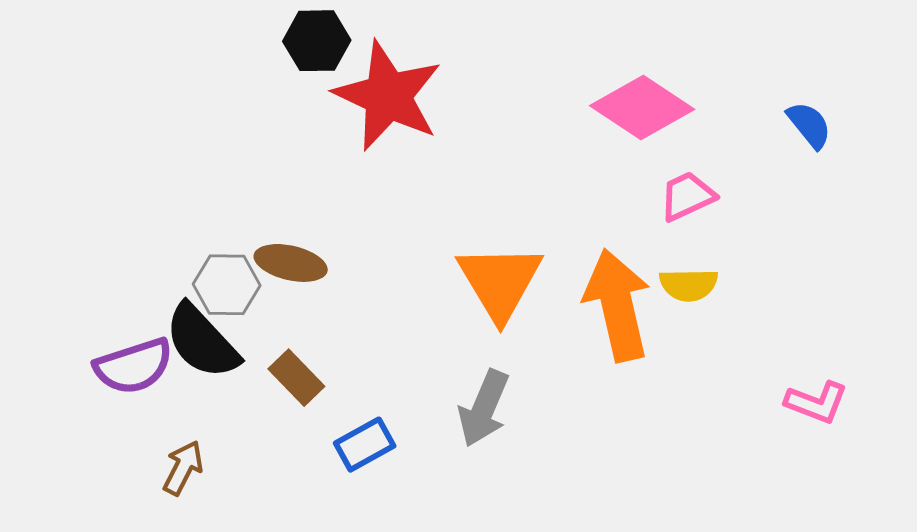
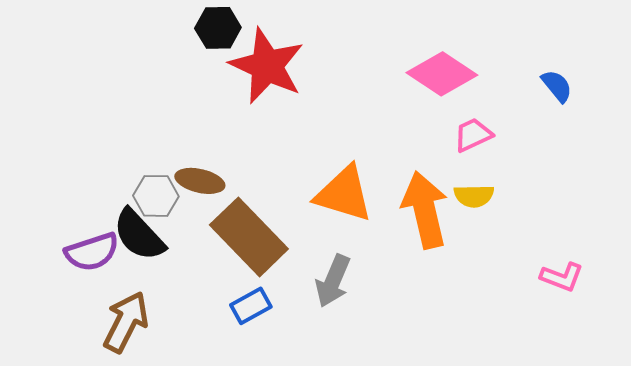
orange triangle: (500, 282) -> (344, 194), turned -42
brown rectangle: (296, 378) -> (249, 237), moved, size x2.0
brown arrow: (183, 468) -> (126, 322), size x1.6

